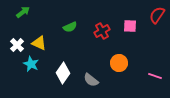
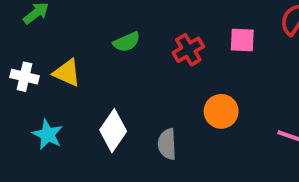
white cross: (17, 45) -> (24, 77), turned -32
cyan star: (31, 64) -> (48, 134), moved
gray semicircle: (91, 80) -> (167, 144), turned 49

